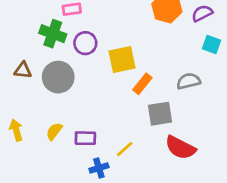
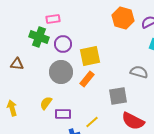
gray circle: (58, 77) -> (61, 72), moved
gray semicircle: (188, 81) -> (139, 72), turned 30
orange rectangle: (142, 84) -> (87, 79), moved
yellow semicircle: (54, 131) -> (46, 103), moved

